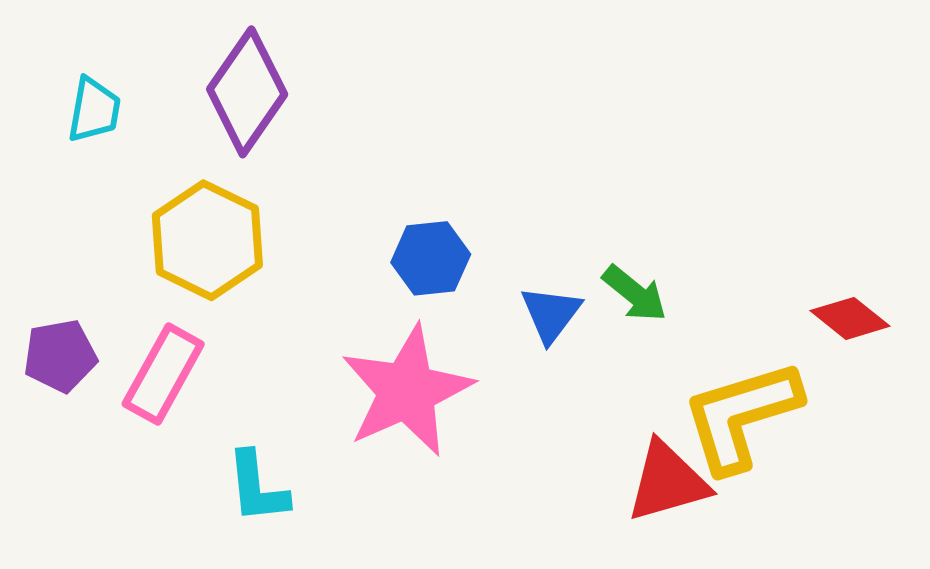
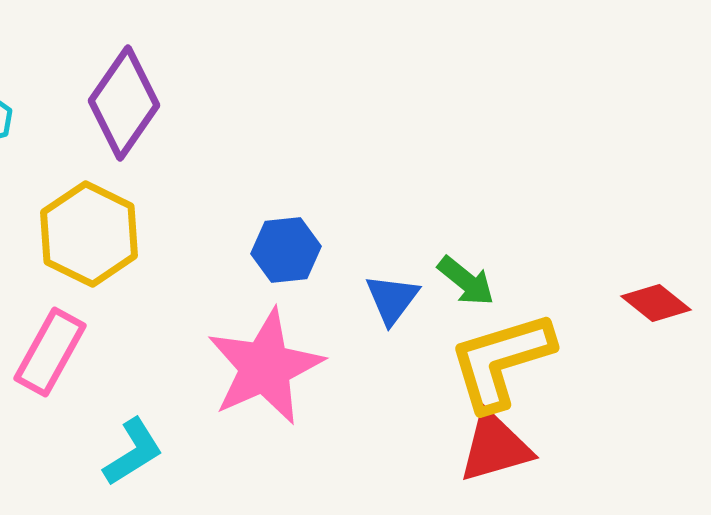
yellow L-shape: (741, 416) -> (501, 361), moved
cyan L-shape: (257, 487) -> (133, 452), turned -116

